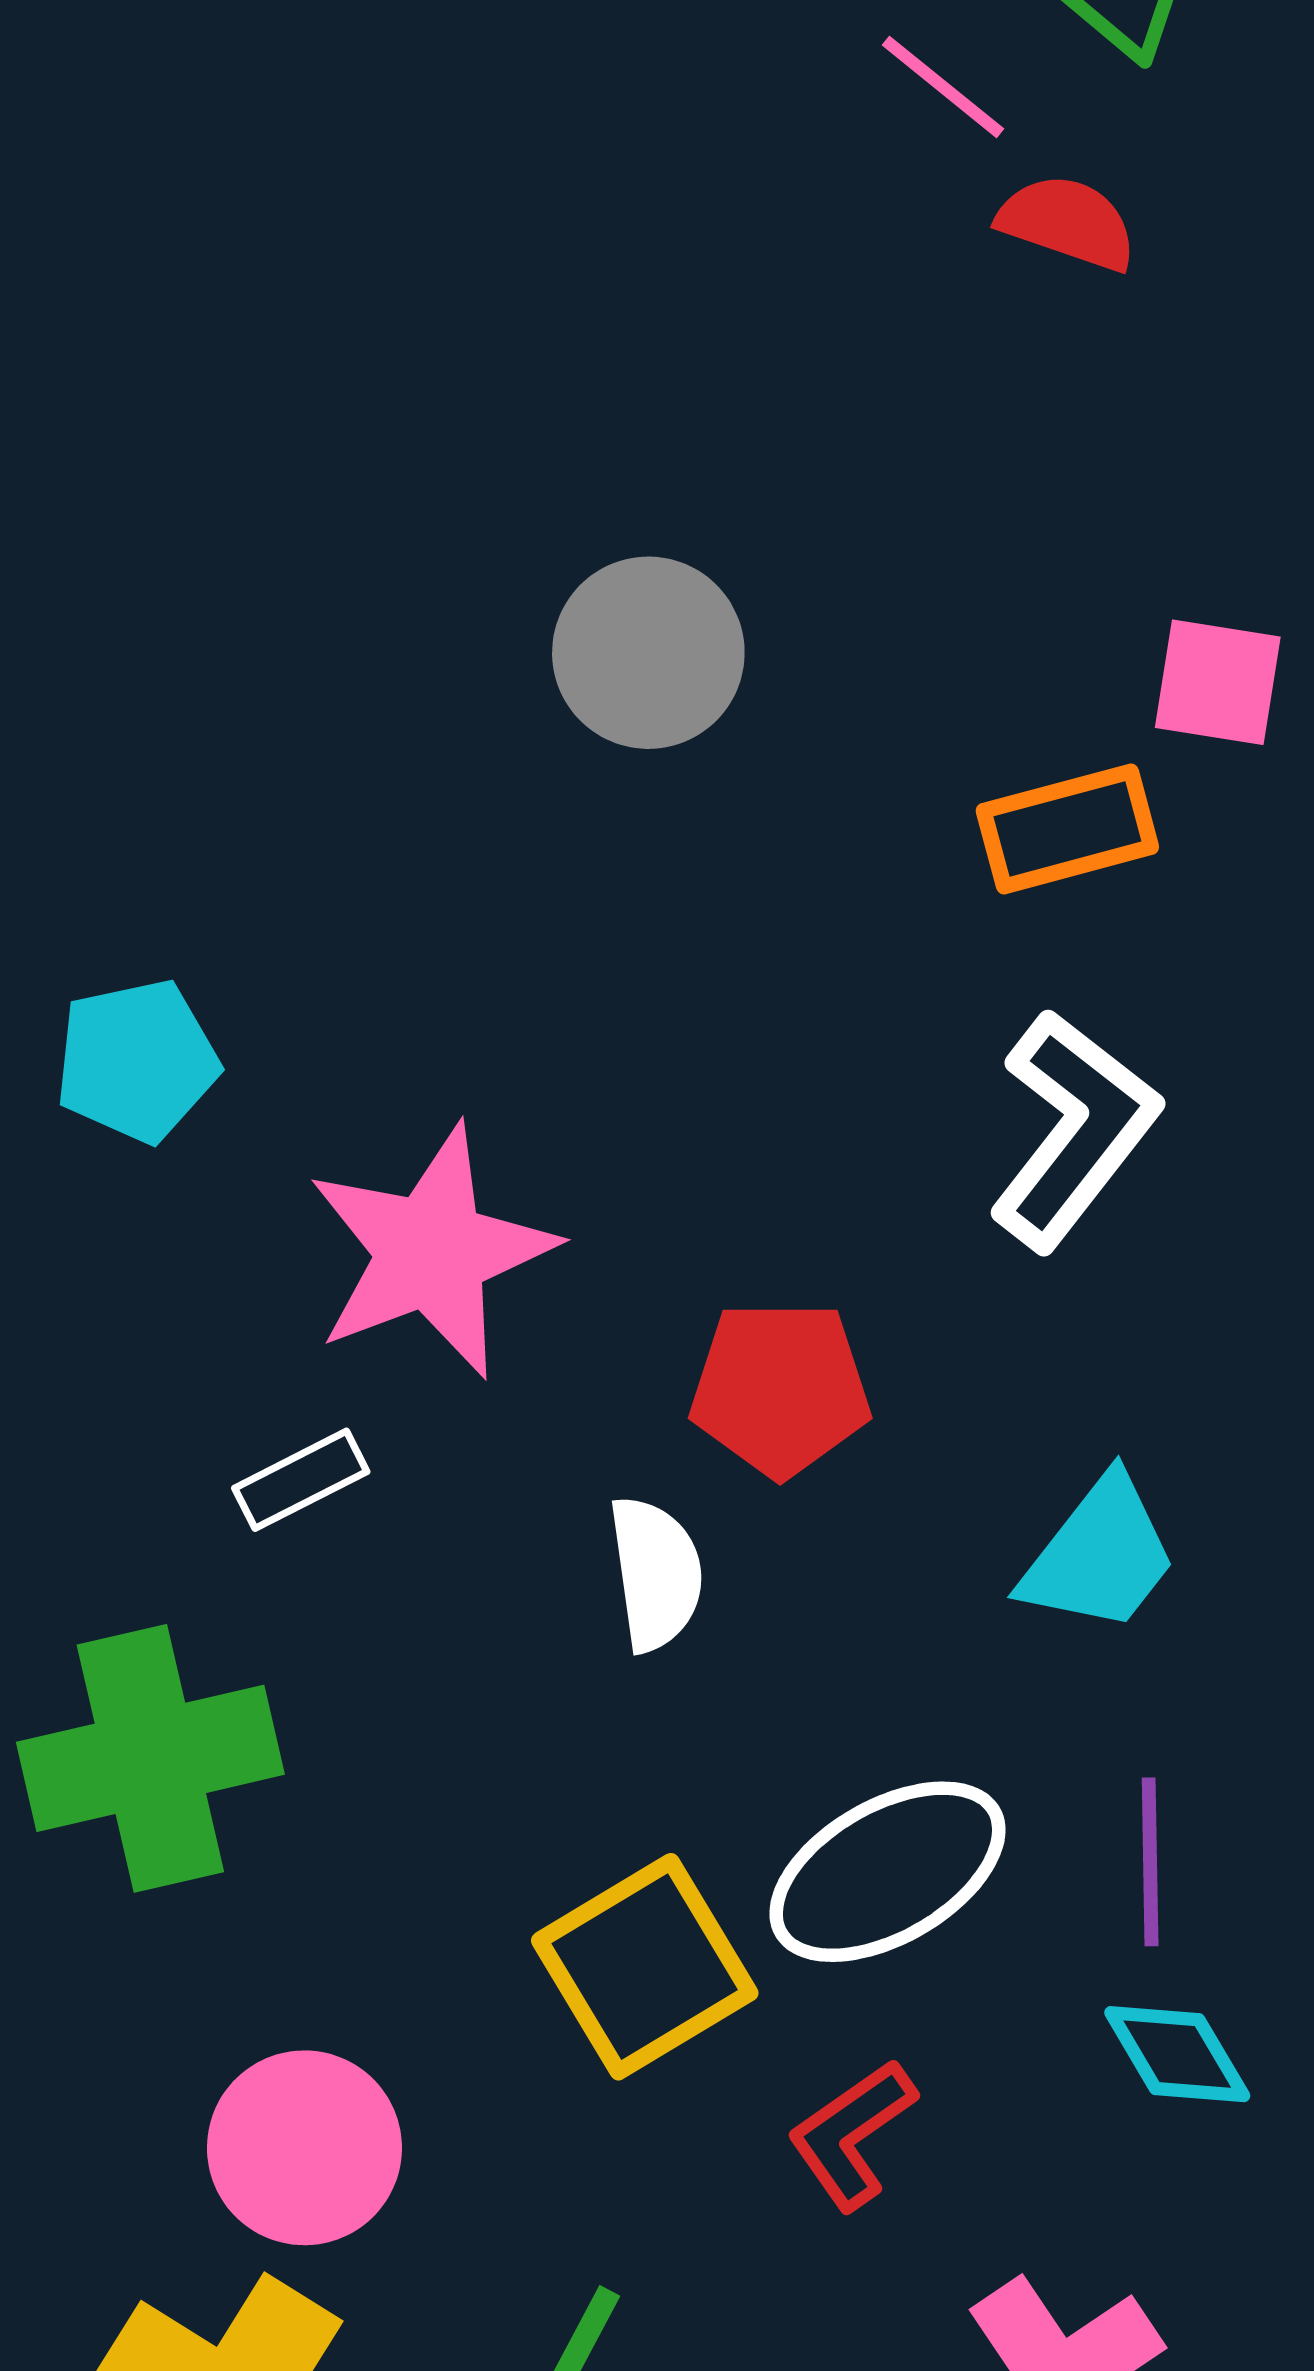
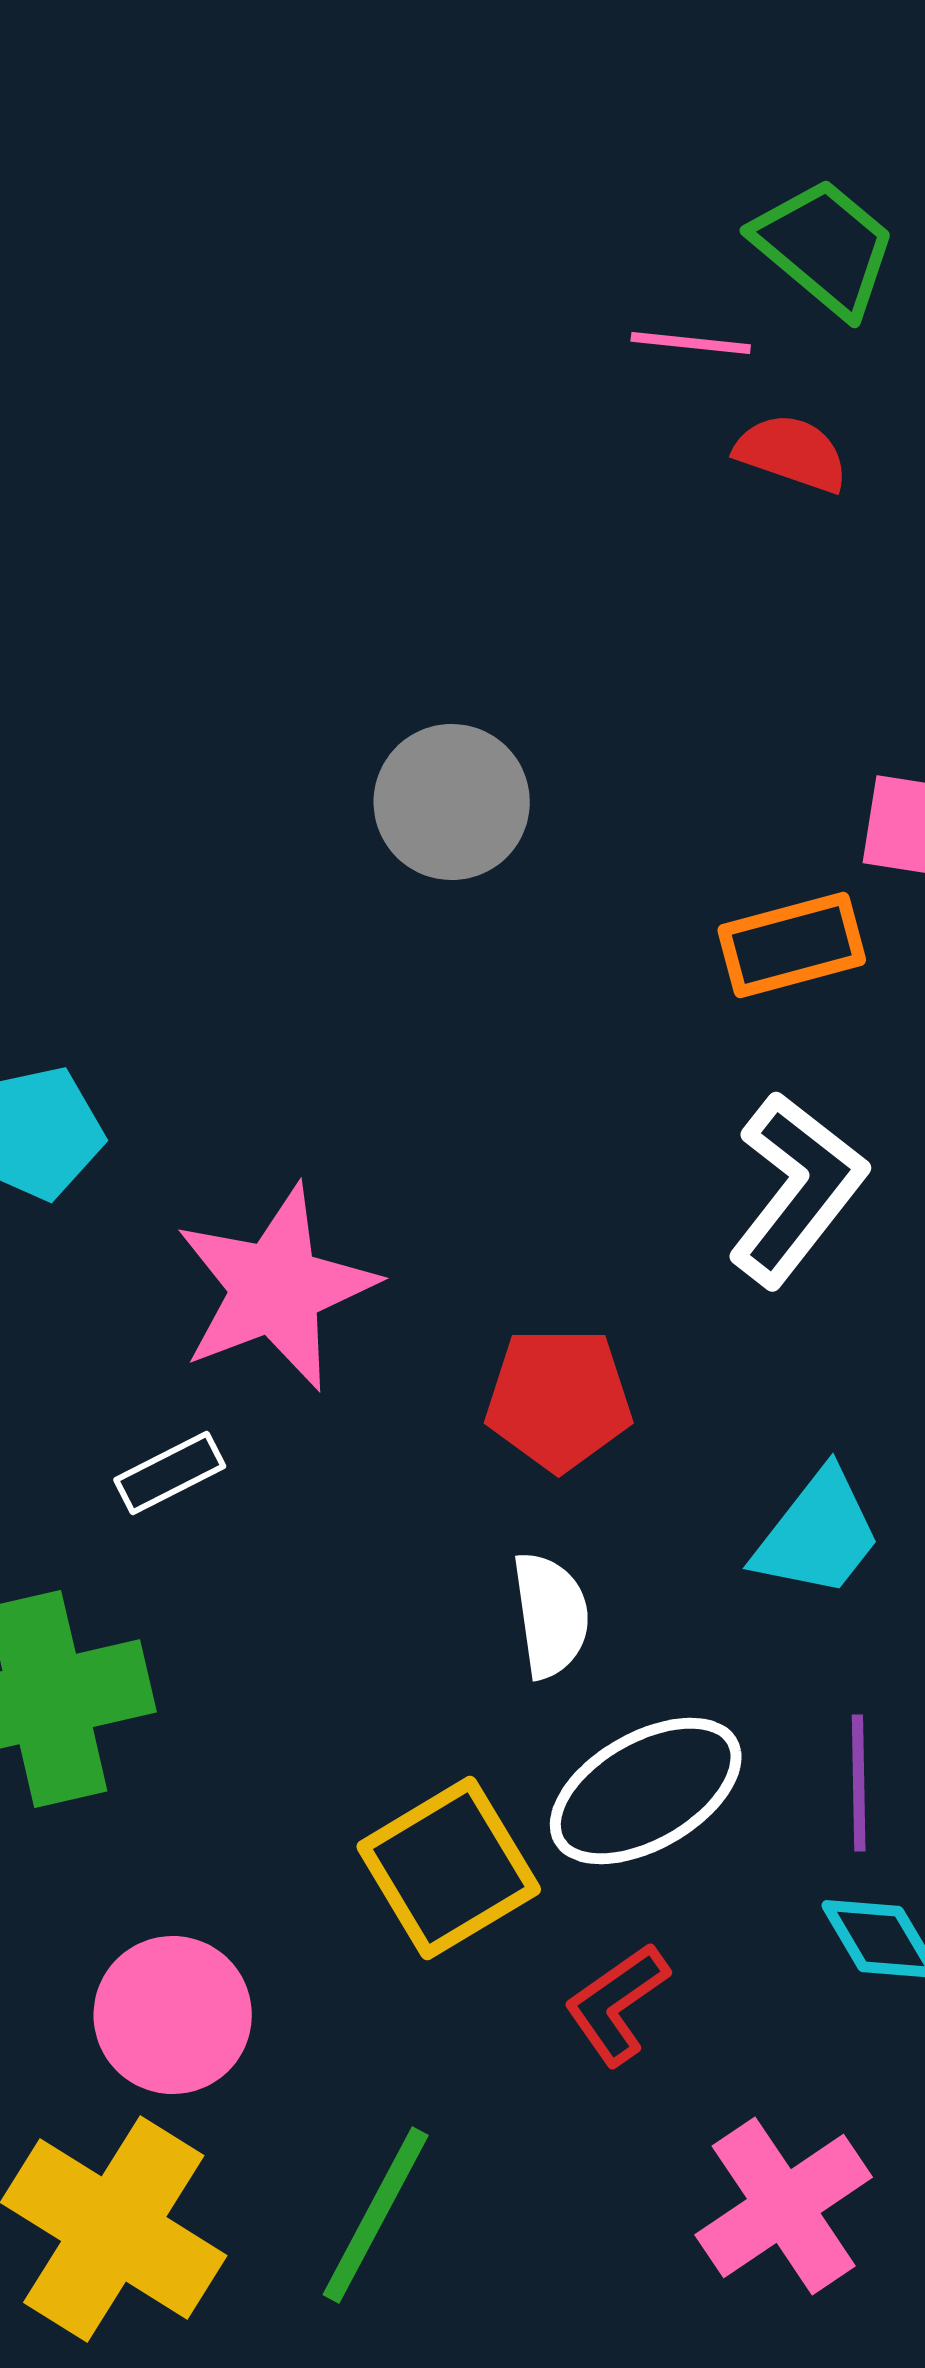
pink line: (943, 87) -> (691, 343), turned -33
white semicircle: (656, 1573) -> (551, 1615), moved

